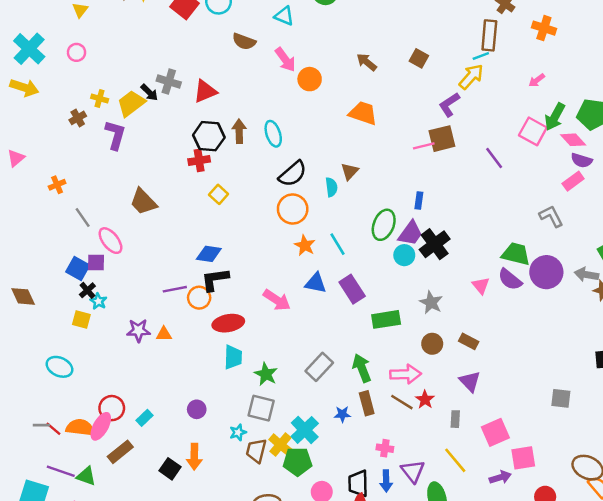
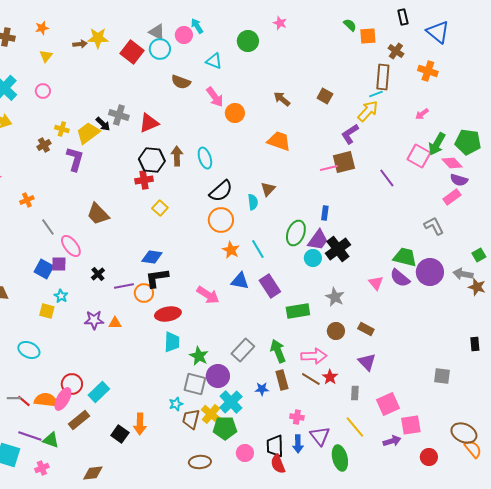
black cross: (87, 290) -> (98, 274), moved
purple circle: (197, 409) -> (218, 376), moved, size x1.5
cyan rectangle: (144, 418) -> (99, 392), size x1.5

